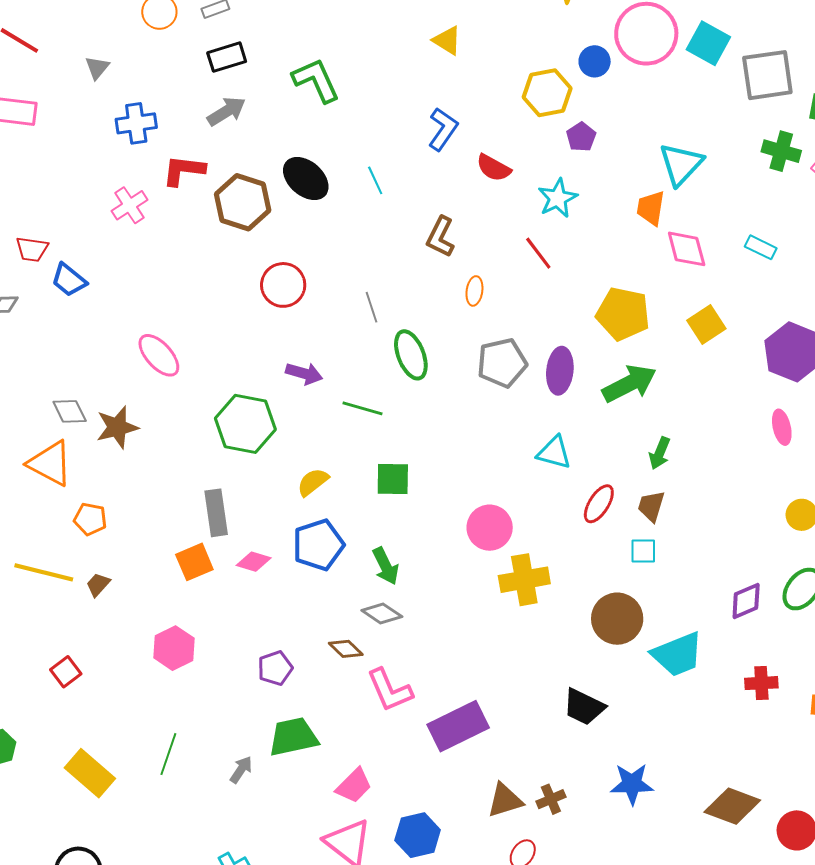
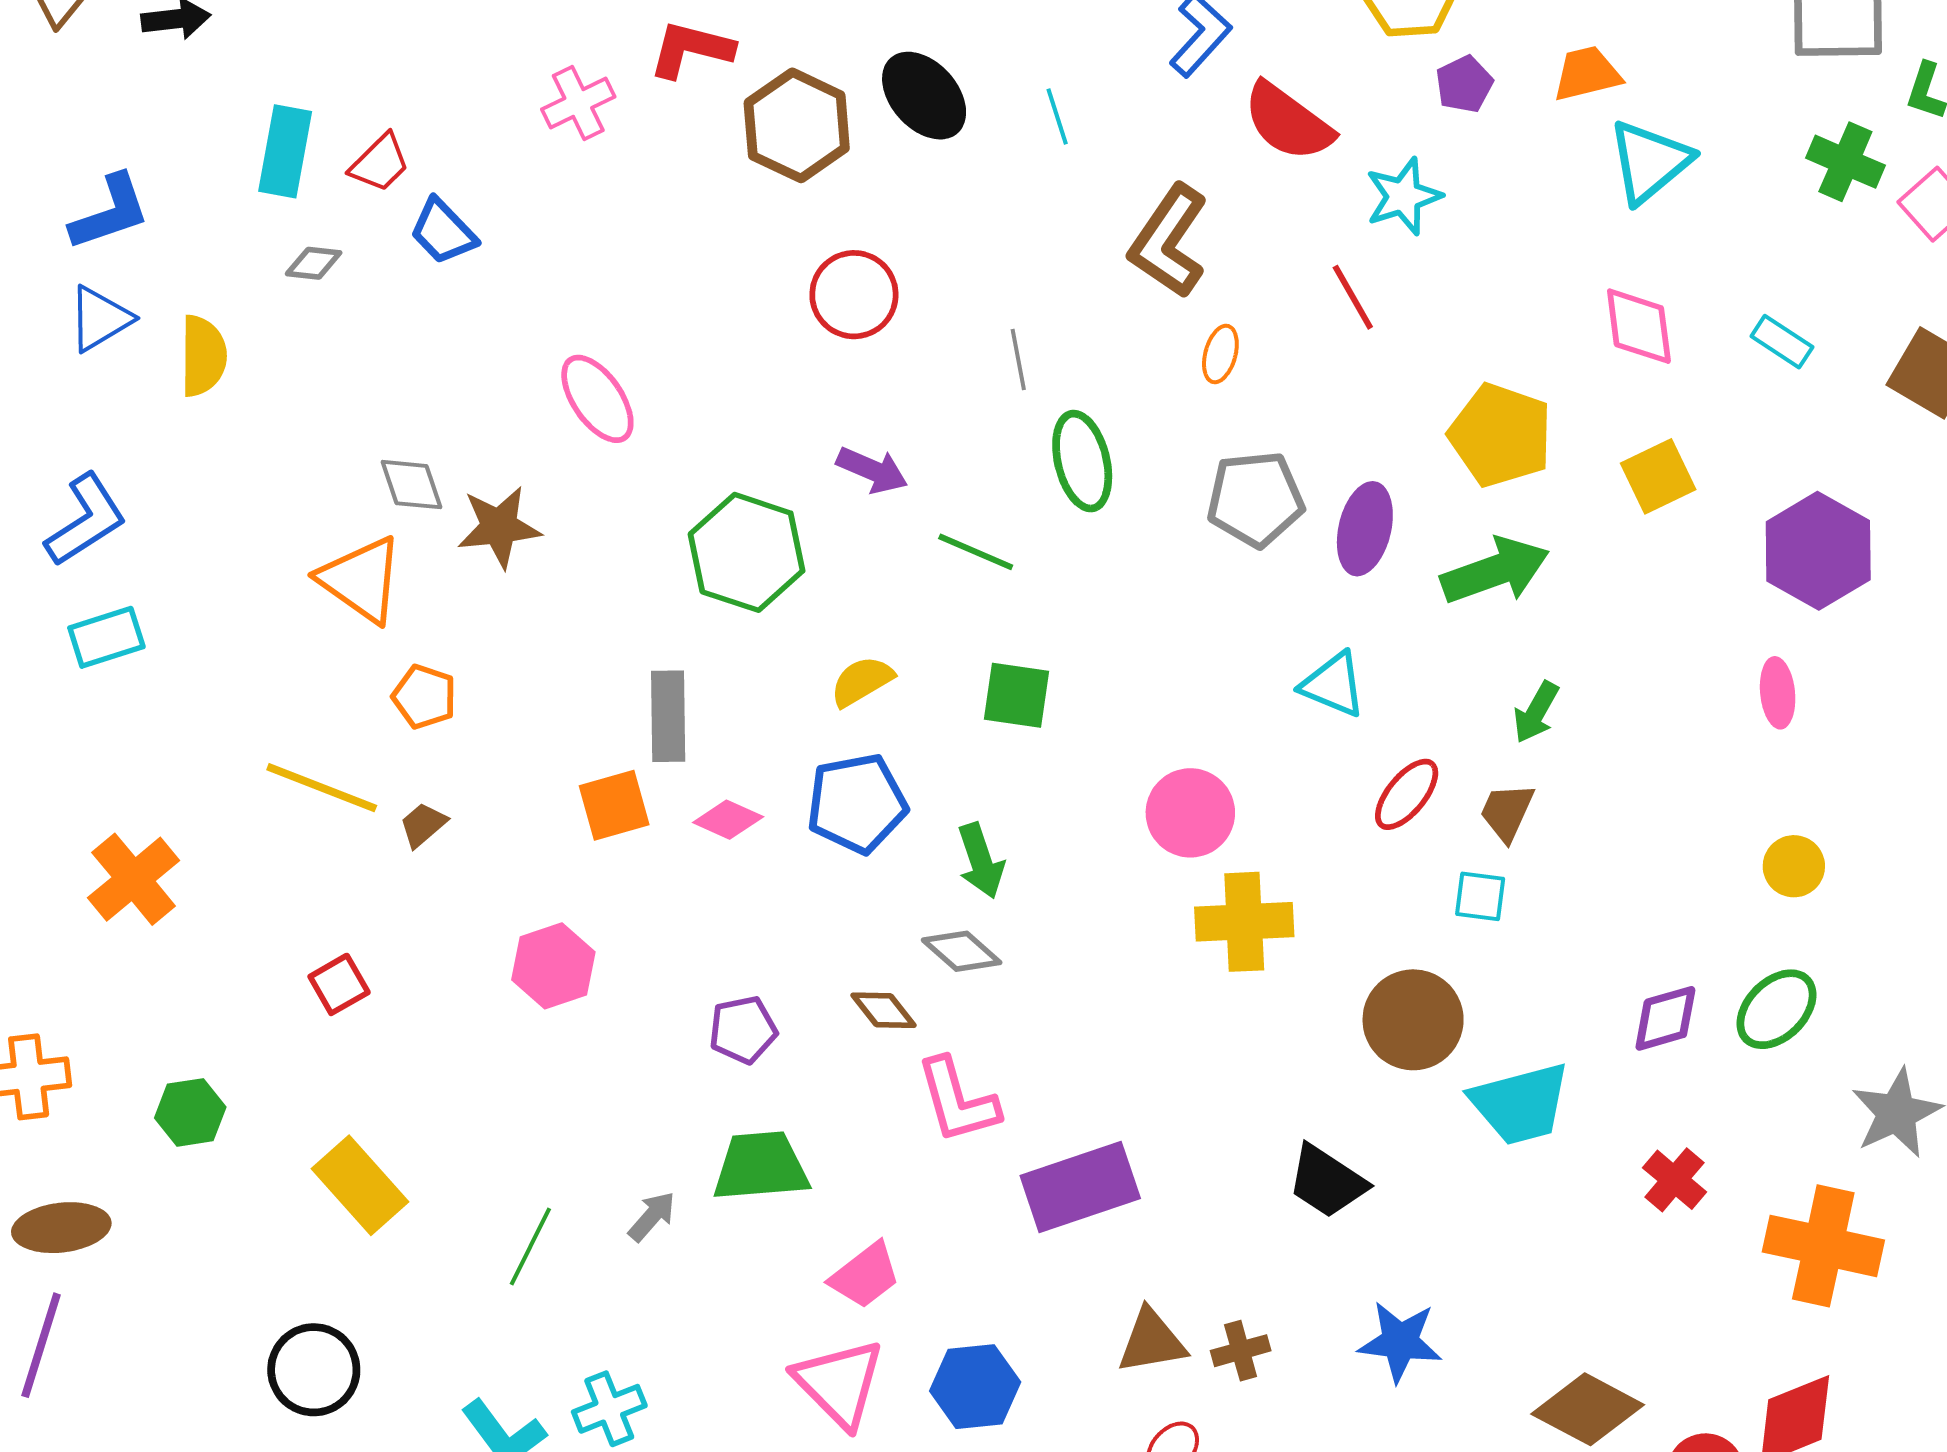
red semicircle: (494, 168) -> (1288, 122), size x1.4
orange trapezoid: (651, 208) -> (1587, 74), moved, turned 60
brown L-shape: (441, 237) -> (1169, 241), size x1.4
red trapezoid: (32, 249) -> (380, 163), turned -60
red cross: (761, 683) -> (1675, 1180), turned 36
green line: (168, 754) -> (530, 1246), moved

